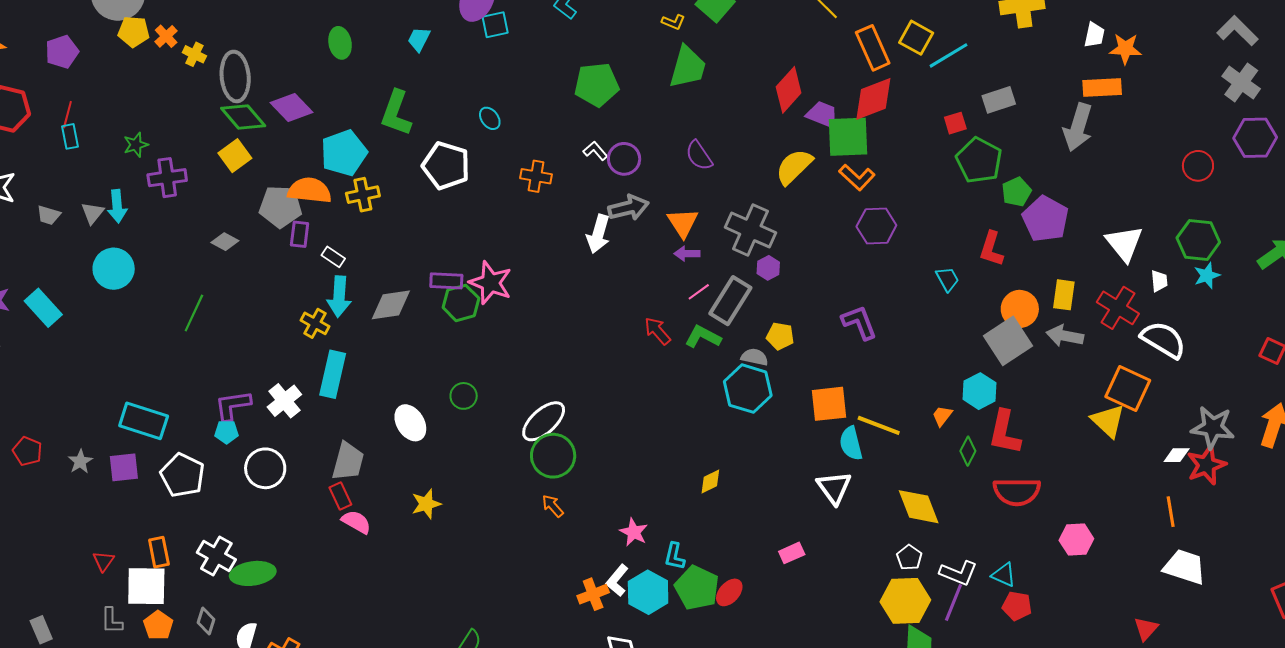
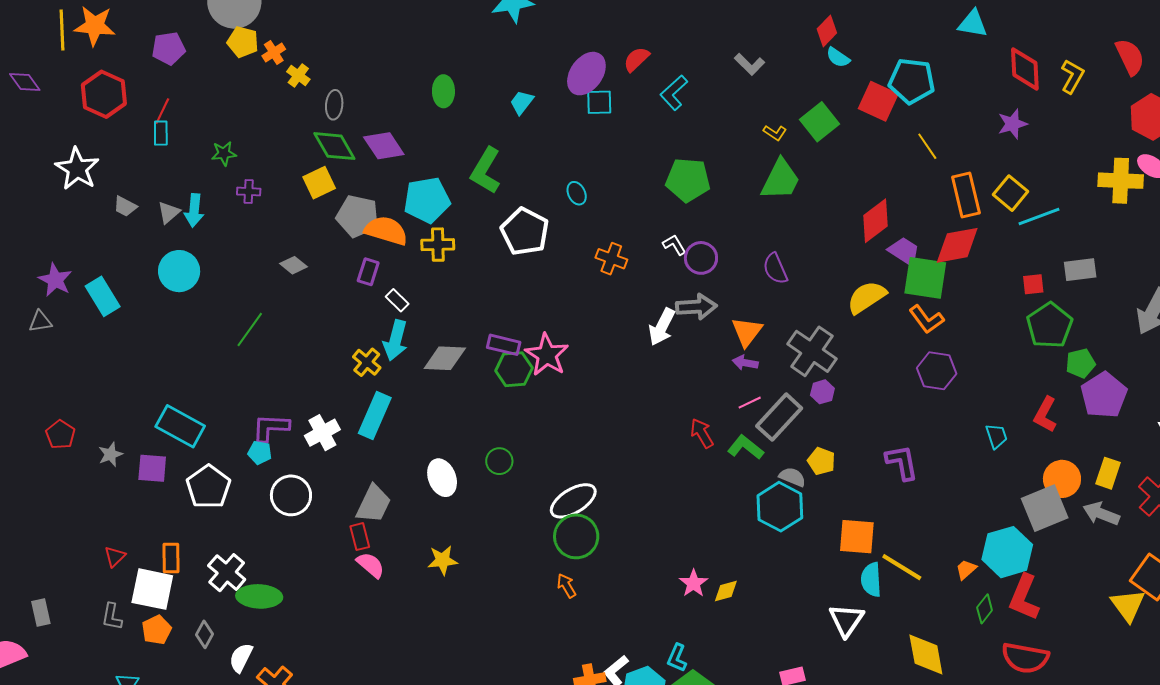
gray ellipse: (235, 76) -> (334, 105), size x0.6
purple cross: (167, 178) -> (249, 192), size x0.6
gray pentagon: (281, 207) -> (358, 216), moved
cyan hexagon: (980, 391) -> (1007, 552), size x1.4
pink star: (634, 532) -> (694, 583), moved

